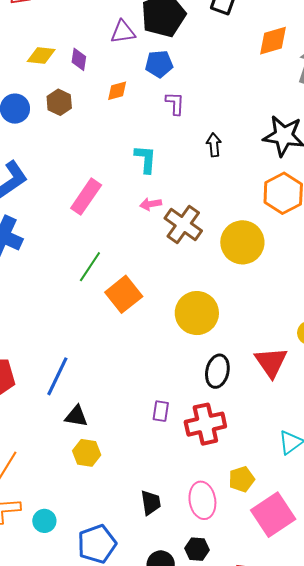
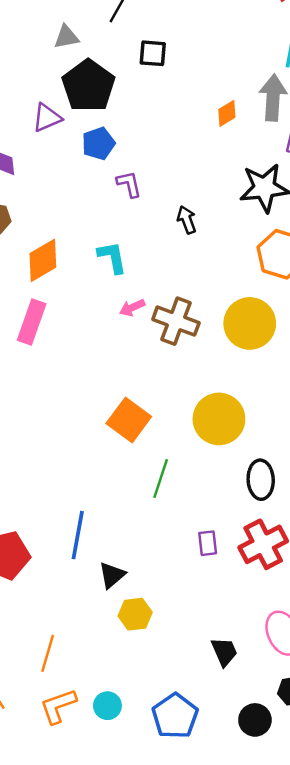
orange diamond: (273, 41) -> (227, 113), moved, size x0.7
orange diamond: (117, 91) -> (43, 260), moved, size x1.6
pink rectangle: (86, 197) -> (32, 322), moved
green line: (90, 267) -> (161, 478), moved
black triangle: (76, 416) -> (112, 575), turned -35

